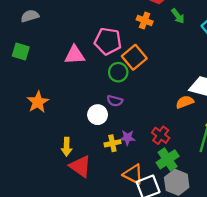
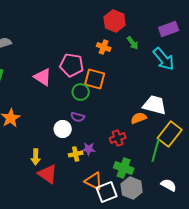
pink triangle: (75, 55) -> (43, 77), turned 36
orange square: (134, 57) -> (95, 79), turned -35
red cross: (161, 135) -> (118, 138), moved, turned 35
green cross: (168, 159) -> (124, 168), turned -36

